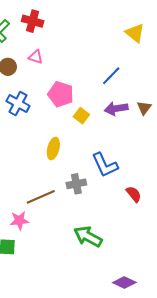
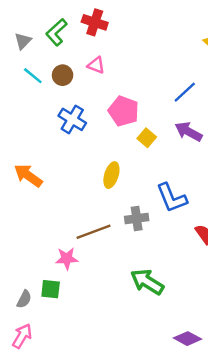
purple arrow: (116, 109) -> (189, 132), turned 35

